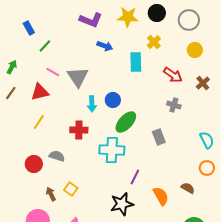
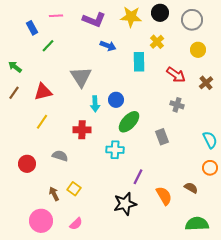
green arrow: (12, 67) -> (15, 67), turned -80
pink line: (53, 72) -> (56, 16), moved, turned -32
cyan cross: (112, 150) -> (115, 150), size x0.7
red circle: (34, 164) -> (27, 164), moved

